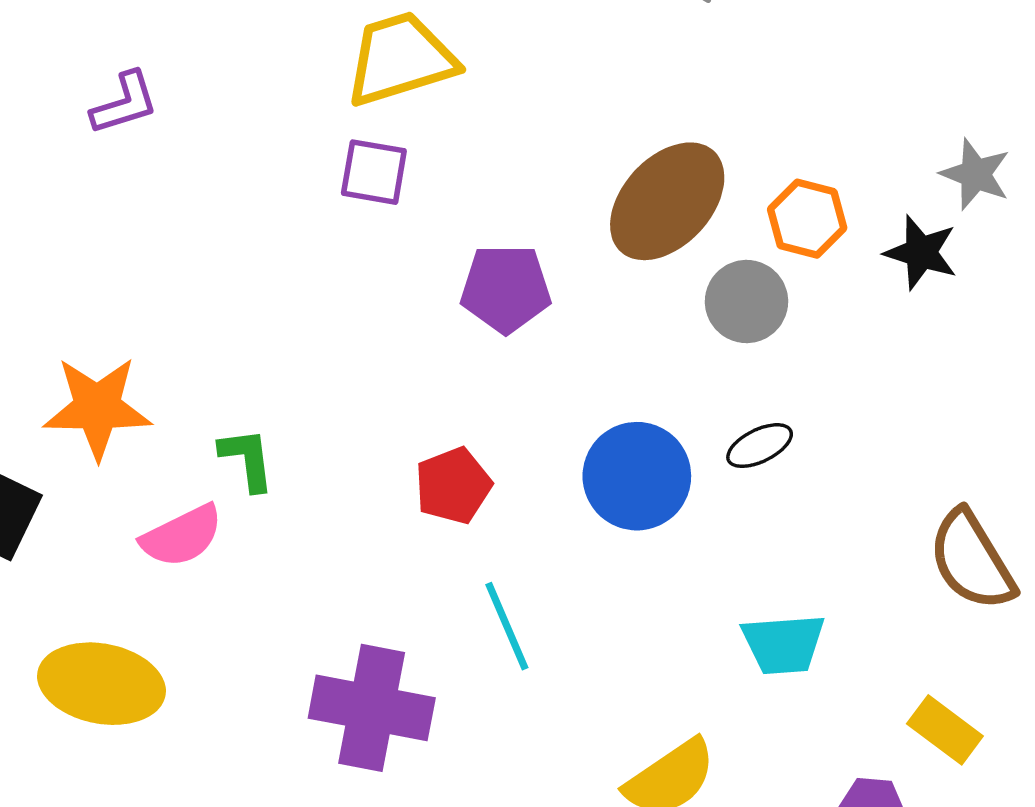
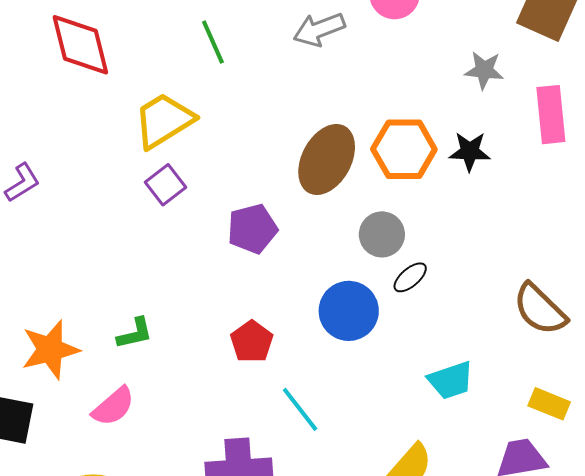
purple square: (374, 172) -> (165, 185), turned -33
gray star: (975, 174) -> (484, 70), moved
orange hexagon: (807, 219) -> (404, 149), size x1.5
gray circle: (746, 302) -> (382, 234), moved
green L-shape: (247, 459) -> (135, 333), moved, turned 99

